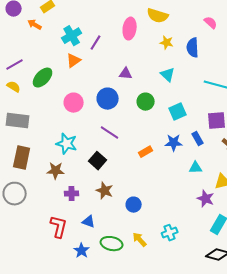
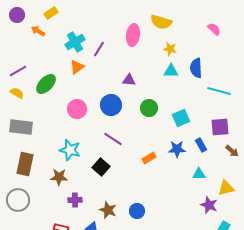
blue semicircle: (193, 48) -> (196, 68), moved
cyan triangle: (168, 75) -> (171, 71), moved, turned -42
brown star: (105, 191) -> (108, 210), moved

